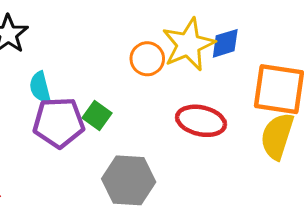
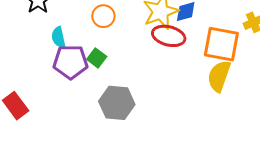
orange circle: (147, 59) -> (103, 16), moved
red ellipse: (201, 121) -> (169, 36), moved

